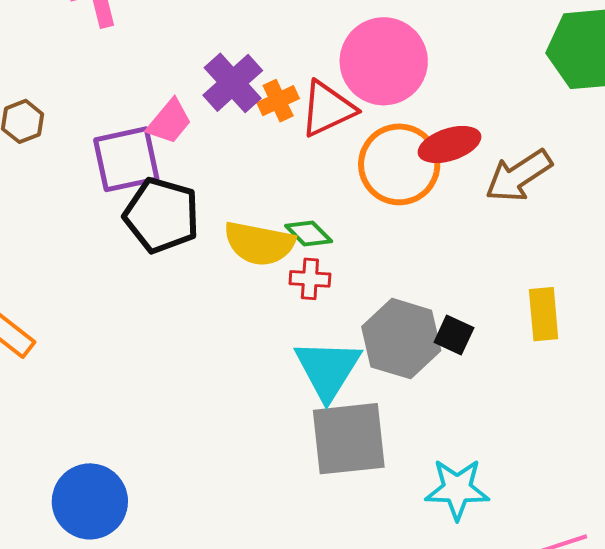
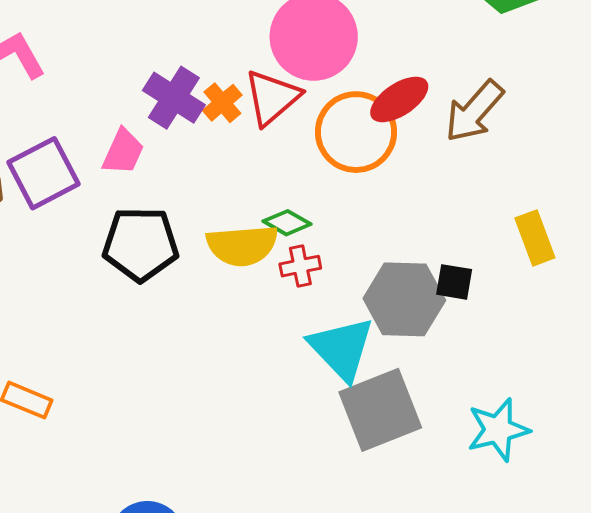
purple square: (126, 159) -> (44, 173), moved

